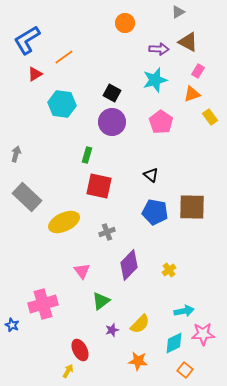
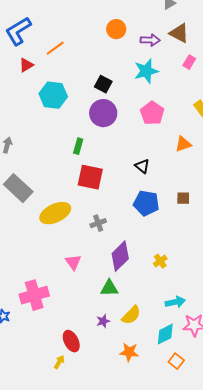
orange circle: (125, 23) -> (116, 29), moved
orange triangle: (192, 94) -> (183, 144), moved
brown square: (192, 207) -> (183, 198), size x0.5
green triangle: (101, 301) -> (109, 288), moved, turned 36

